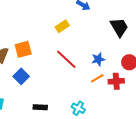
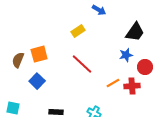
black trapezoid: (119, 27) -> (135, 32), turned 65
blue star: (98, 59) -> (126, 55), moved

